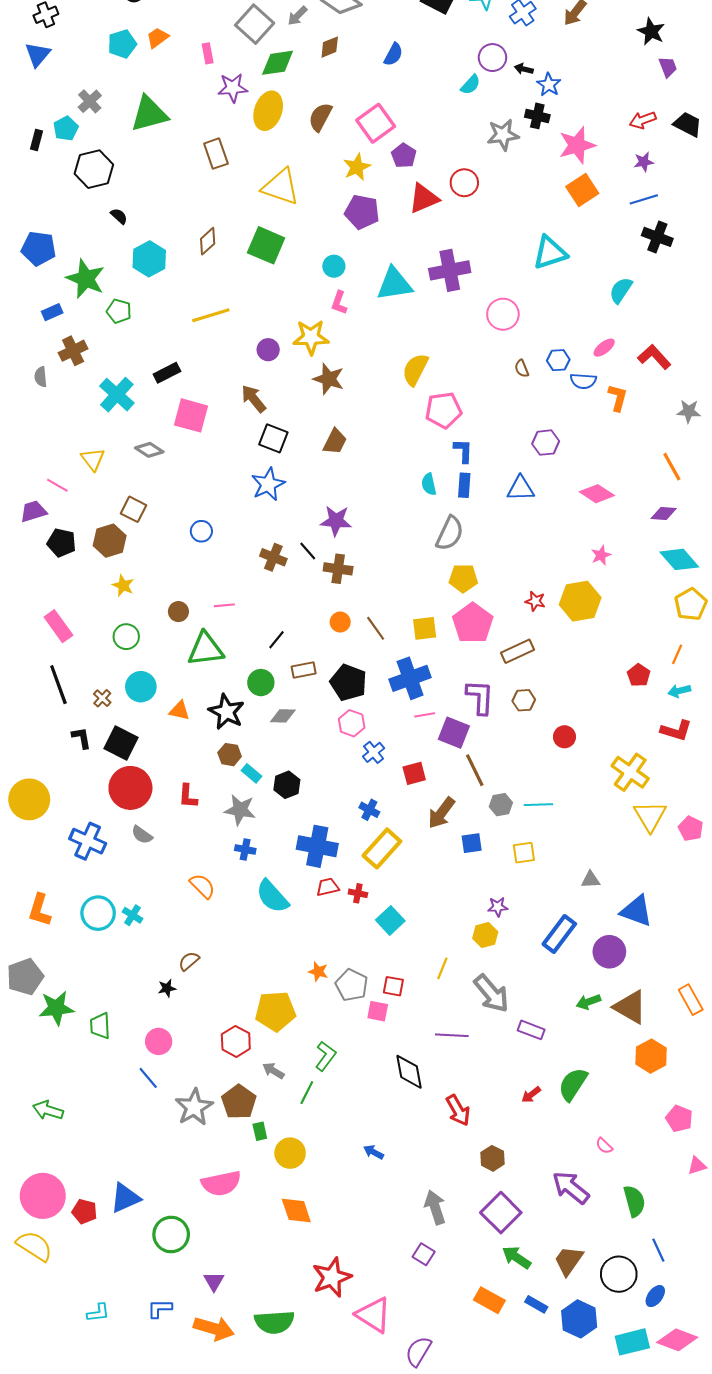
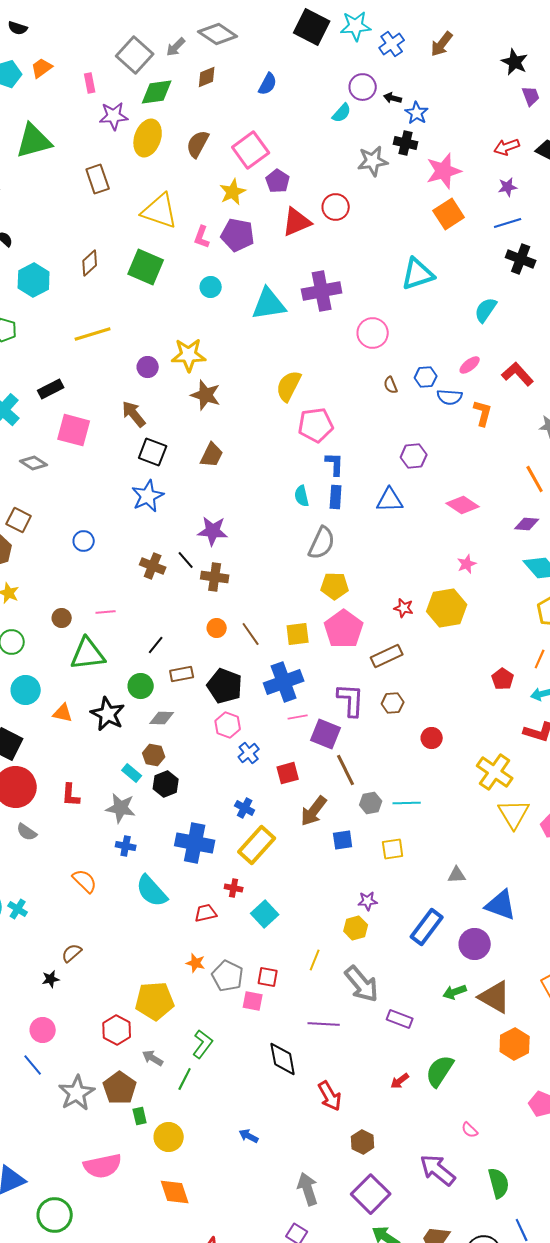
pink L-shape: (339, 303) -> (202, 237), moved
brown hexagon: (230, 755) -> (154, 755), moved
red trapezoid: (328, 887) -> (206, 913), moved

